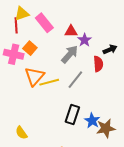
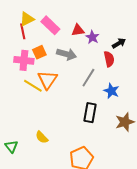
orange square: (30, 48) -> (39, 52), turned 32
gray arrow: (70, 54) -> (67, 54), moved, turned 72
yellow line: (49, 82) -> (33, 86), moved, turned 54
blue star: (92, 121) -> (111, 91), moved

